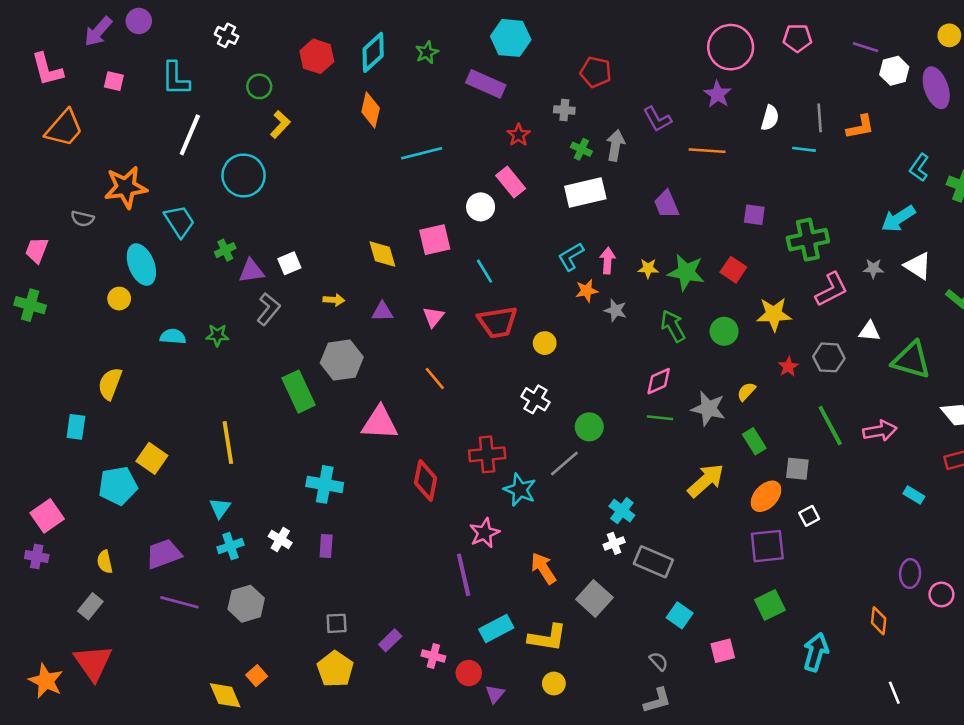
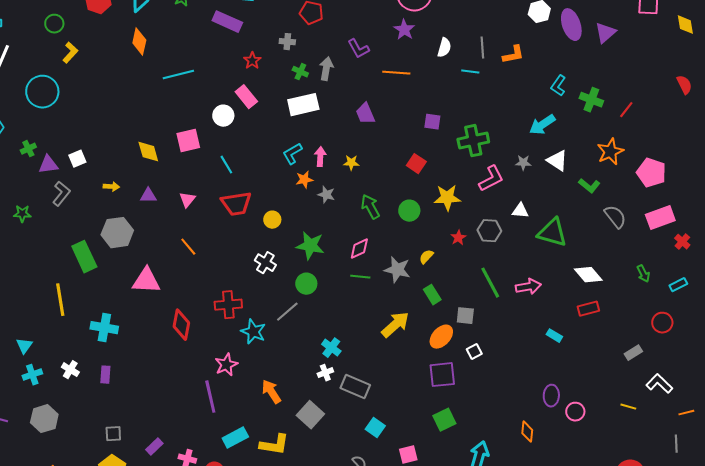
green star: (686, 272) -> (310, 246), moved
yellow line: (228, 443) -> (60, 300), moved

